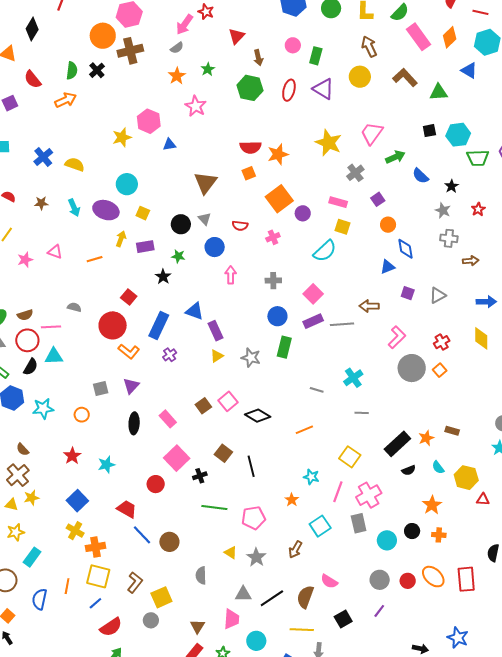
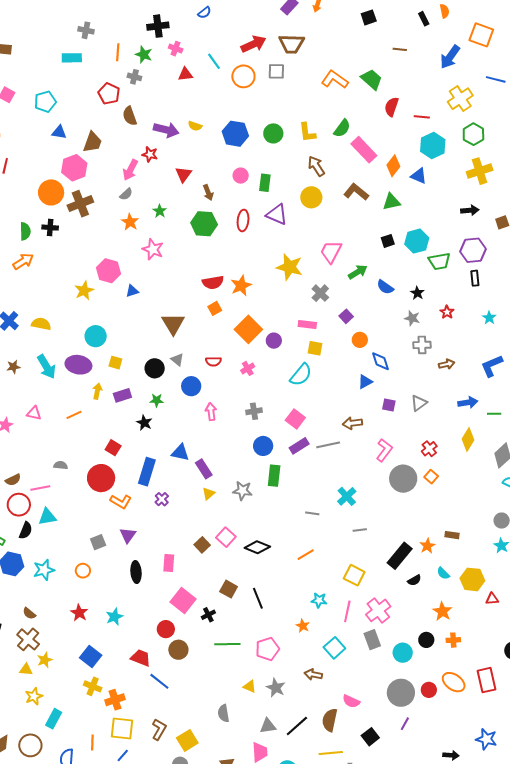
orange diamond: (450, 37) -> (393, 166), moved
black cross: (97, 70) -> (50, 228), turned -35
cyan arrow: (74, 208) -> (47, 367), size x1.4
yellow diamond: (481, 338) -> (468, 440), turned 40
pink rectangle: (168, 419) -> (169, 563), turned 54
brown circle: (169, 542) -> (178, 650), moved
brown arrow: (295, 550) -> (313, 674), turned 78
gray circle: (380, 580) -> (401, 693), size x1.4

